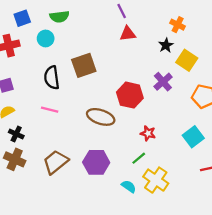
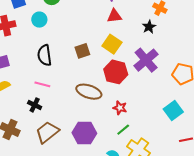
yellow square: (187, 60) -> (112, 44), moved
brown square: (84, 65) -> (82, 51), moved, size x0.7
purple cross: (163, 82) -> (146, 60), size x1.4
red star: (148, 133) -> (120, 108), moved
black cross: (16, 134) -> (35, 105), moved

